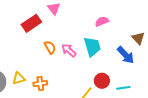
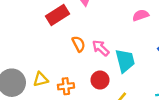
cyan trapezoid: (92, 47) -> (125, 61), moved
red circle: (102, 81) -> (100, 80), moved

